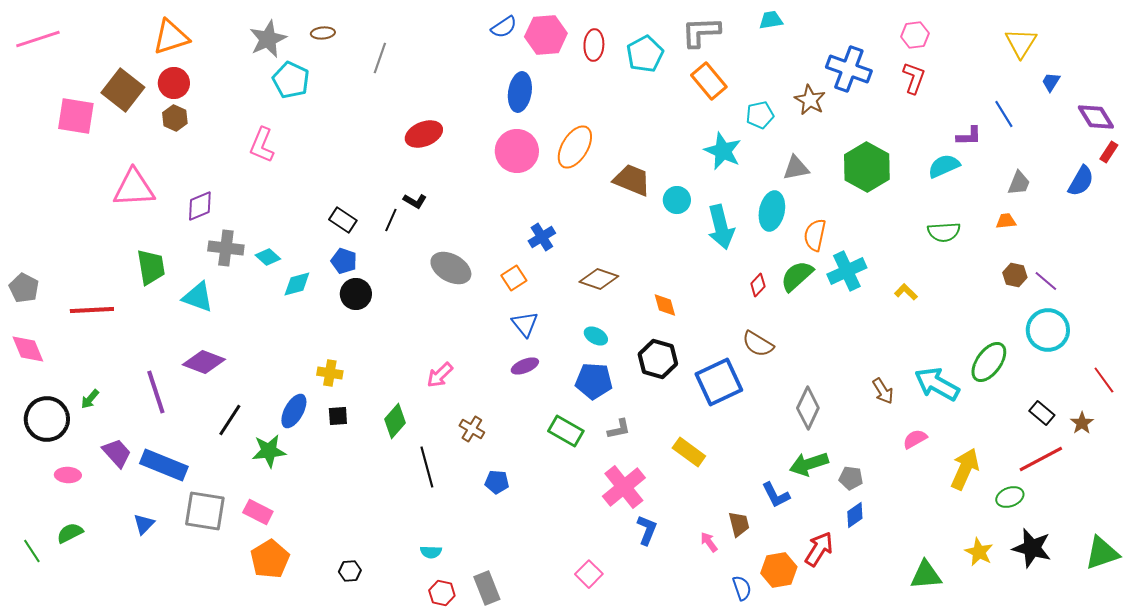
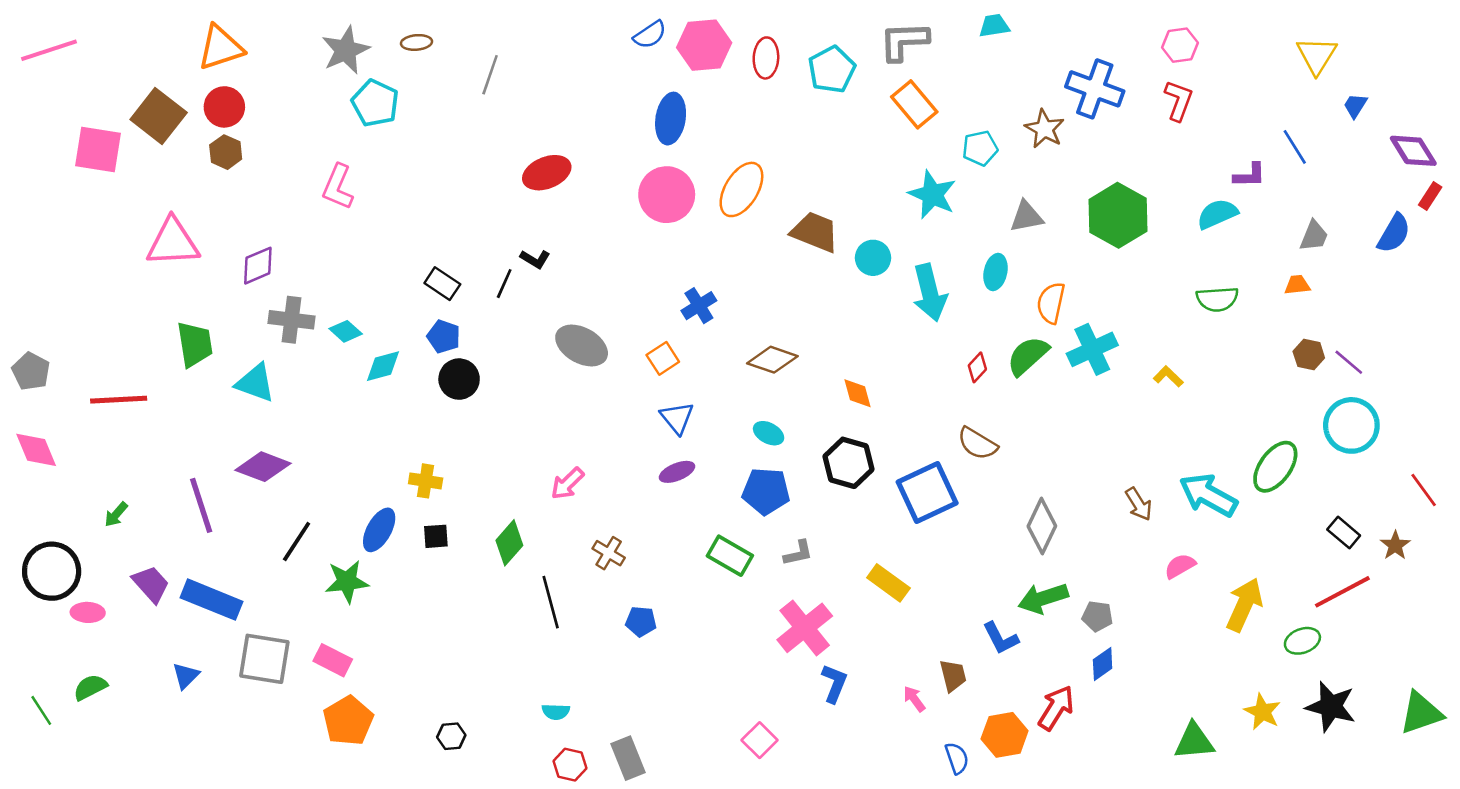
cyan ellipse: (772, 211) -> (995, 272), size x0.7
black circle: (47, 419) -> (52, 571), moved

